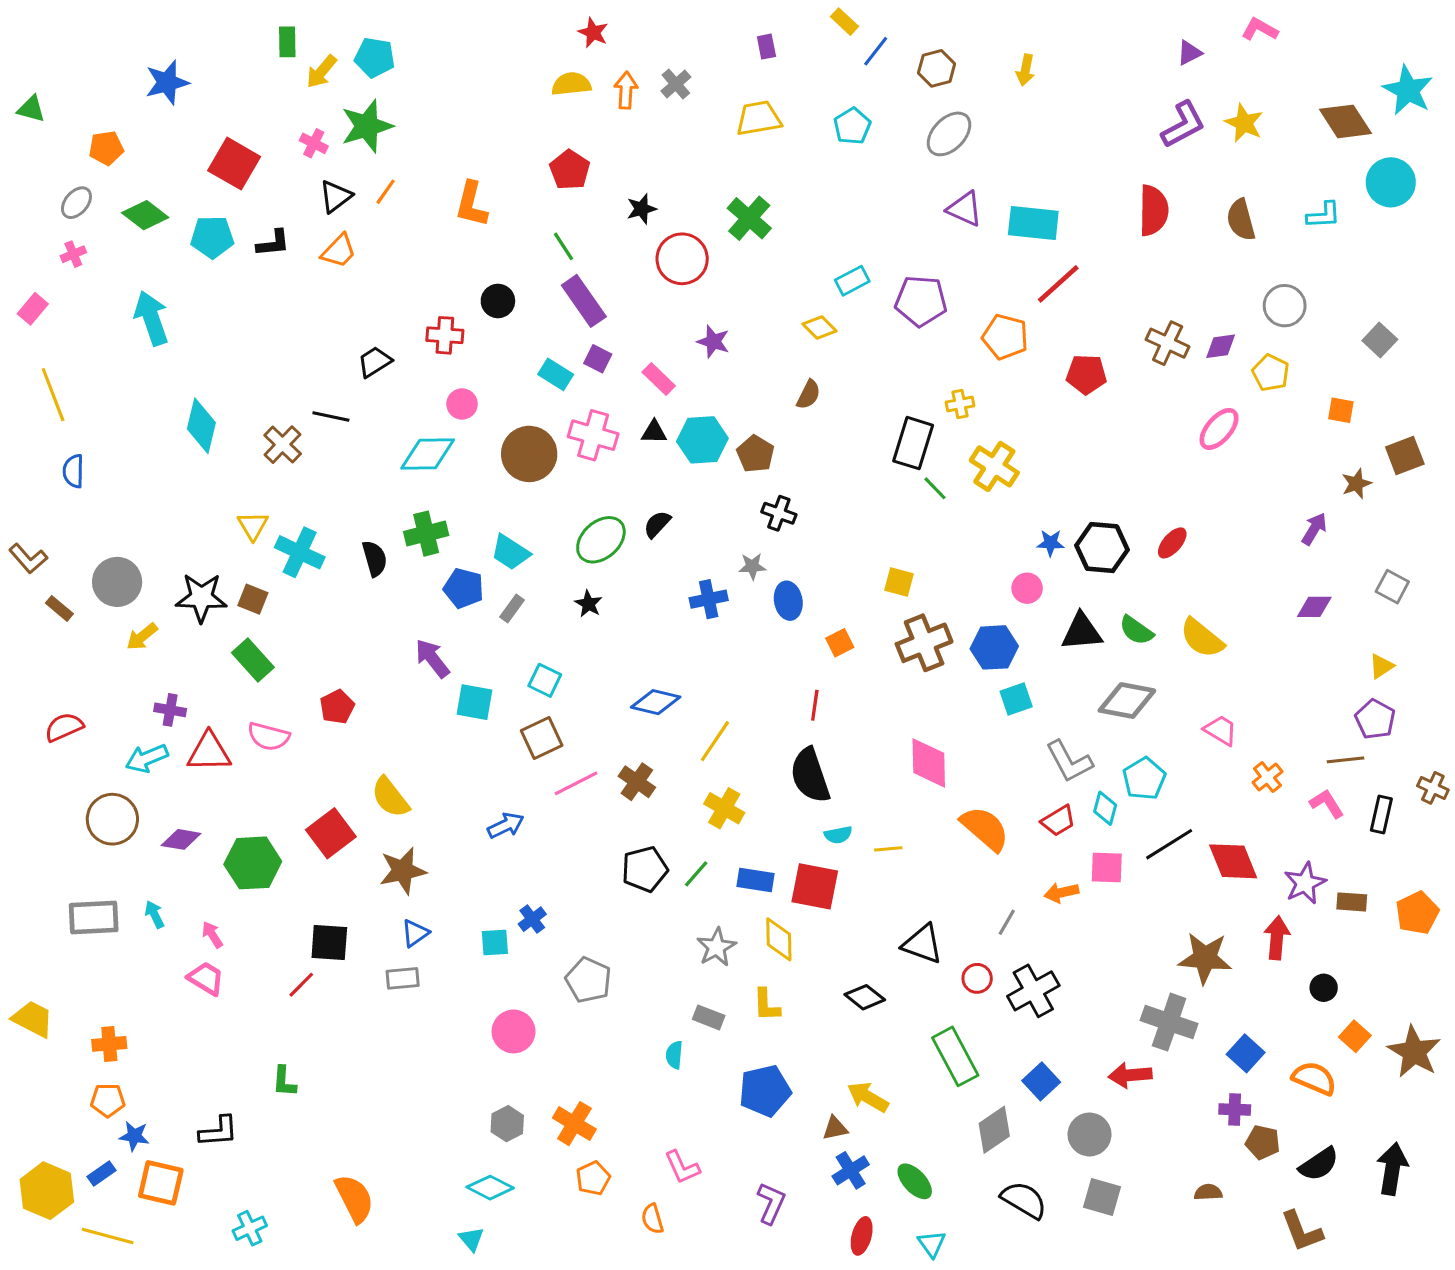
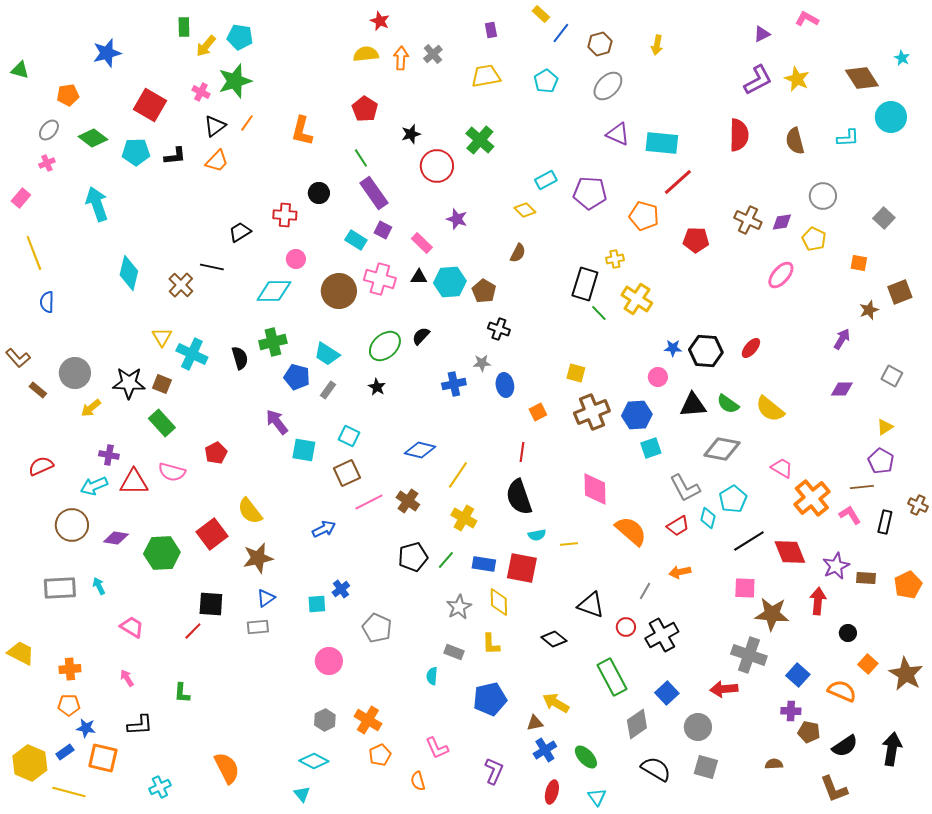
cyan star: (1408, 90) -> (902, 58), size x0.5
orange cross: (1267, 777) -> (812, 498), size x1.8
pink square: (1107, 868) -> (745, 588), moved
pink arrow: (212, 935) -> (127, 678), moved

